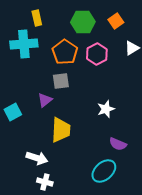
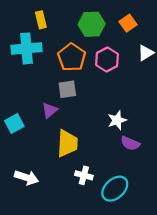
purple semicircle: (118, 144) -> (130, 143), moved
white arrow: (37, 158) -> (26, 178), moved
white cross: (45, 182) -> (84, 175), moved

